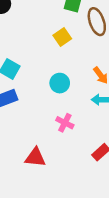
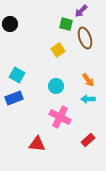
pink cross: (65, 123) -> (60, 117), size x1.5

